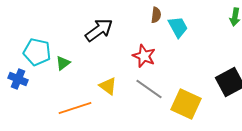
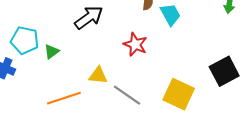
yellow triangle: (108, 86) -> (98, 75), turned -30
gray line: (149, 89) -> (127, 95), moved

